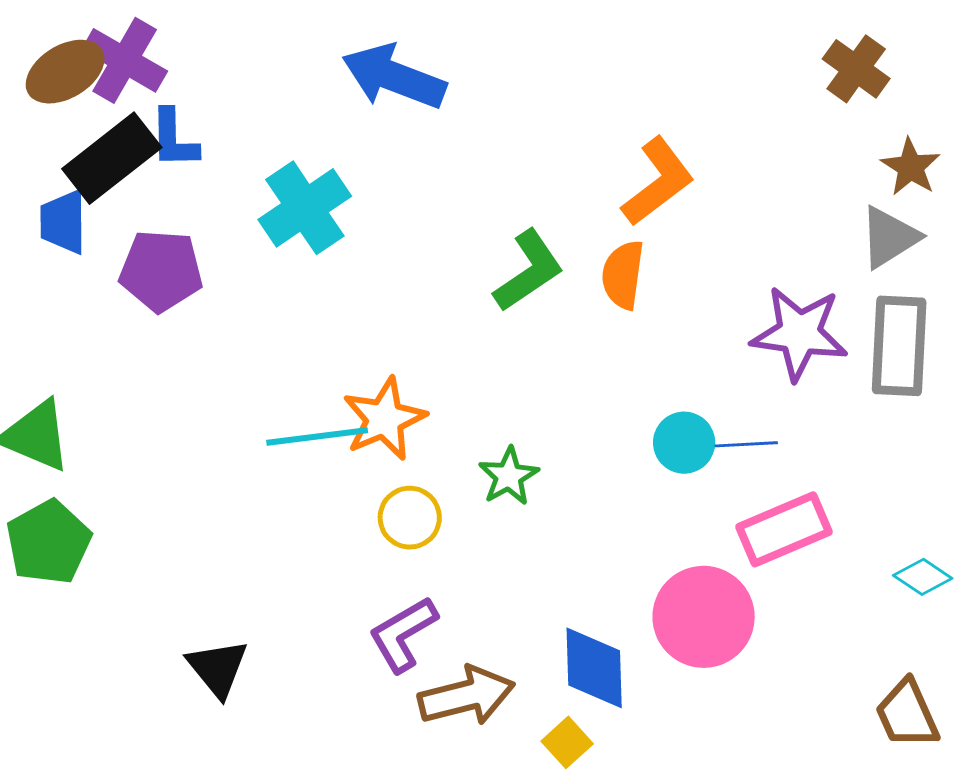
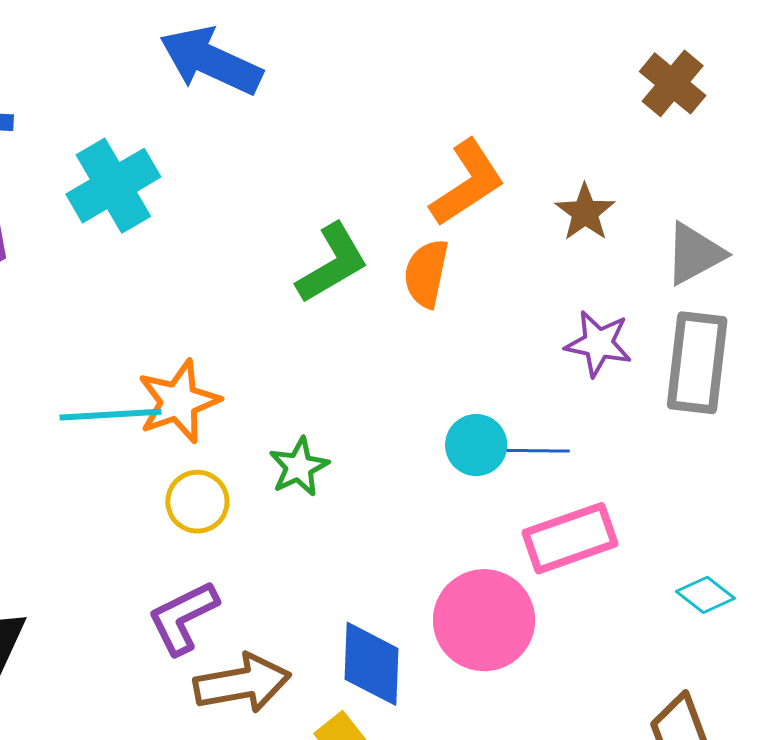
brown star: (911, 167) -> (585, 212), moved
purple star: (799, 333) -> (598, 344), size x0.7

